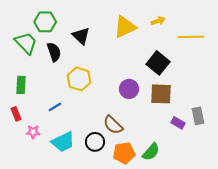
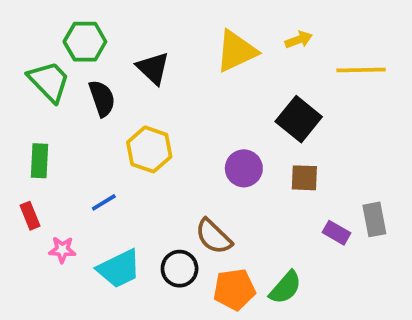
brown square: (161, 94) -> (304, 178), size x0.7

